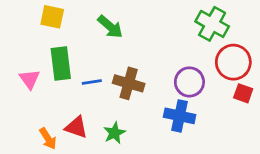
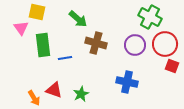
pink triangle: (30, 79) -> (21, 28), moved
purple circle: (189, 82) -> (135, 45), moved
brown cross: (129, 83) -> (96, 43), moved

